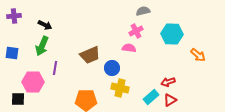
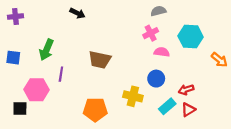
black arrow: (45, 25) -> (78, 13), moved
pink semicircle: (129, 48) -> (162, 52), moved
brown trapezoid: (90, 55) -> (100, 60), turned 35
blue circle: (112, 68) -> (156, 79), moved

